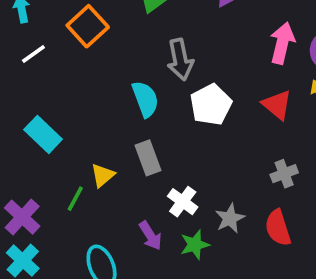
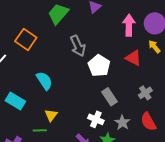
cyan semicircle: (145, 99) -> (44, 81), moved
gray rectangle: (148, 158) -> (109, 97), moved
green line: (75, 199) -> (40, 130), turned 72

